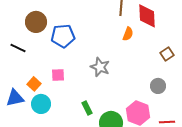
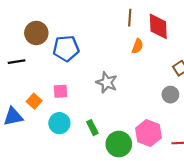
black line: (18, 48) -> (17, 62), turned -35
gray circle: (158, 86) -> (170, 95), moved
cyan circle: (41, 104) -> (59, 123), moved

